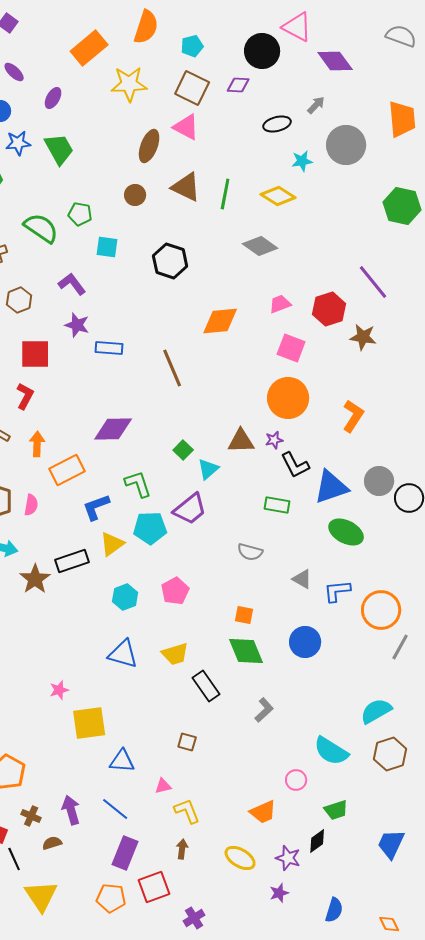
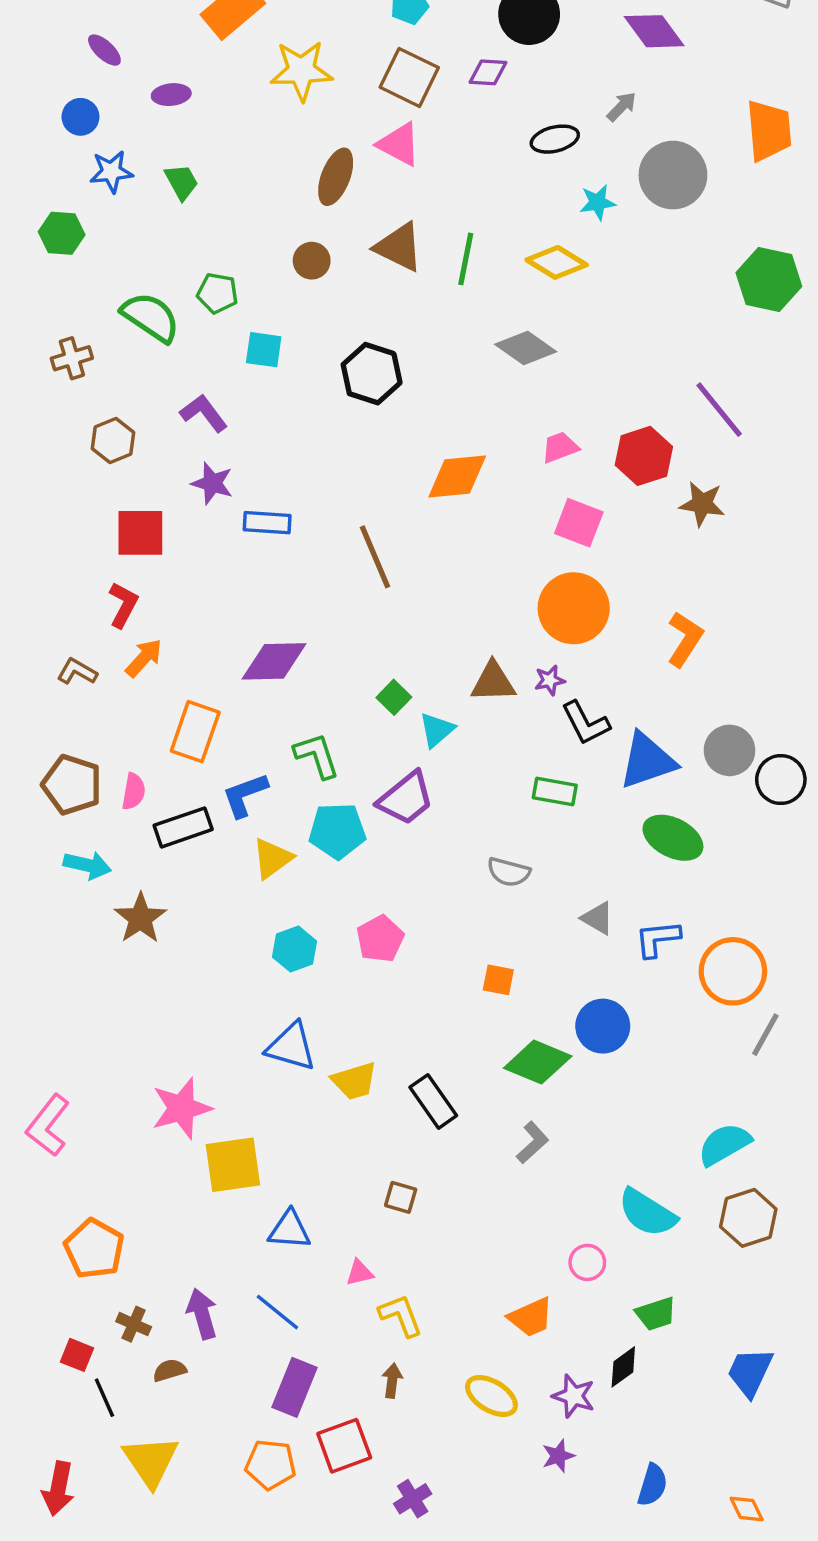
purple ellipse: (53, 98) -> (171, 95), turned 55
green trapezoid: (59, 149) -> (182, 182), size x0.7
orange arrow: (37, 444) -> (144, 658), moved, turned 40
orange rectangle: (67, 470) -> (195, 732), turned -44
black rectangle: (72, 561) -> (183, 827), moved
green diamond: (246, 651) -> (538, 1062), moved, turned -45
yellow trapezoid: (175, 654) -> (354, 1081), moved
pink star: (59, 690) -> (182, 1108), size x1.8

